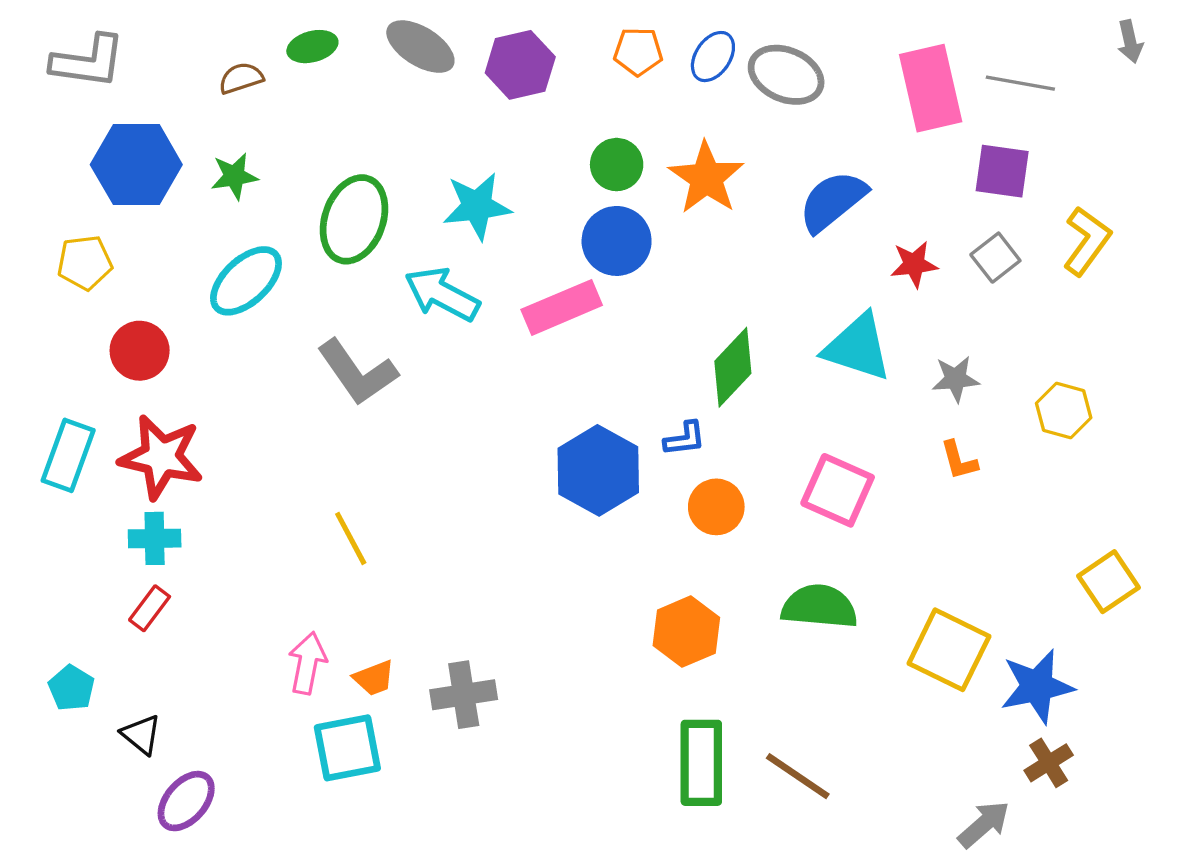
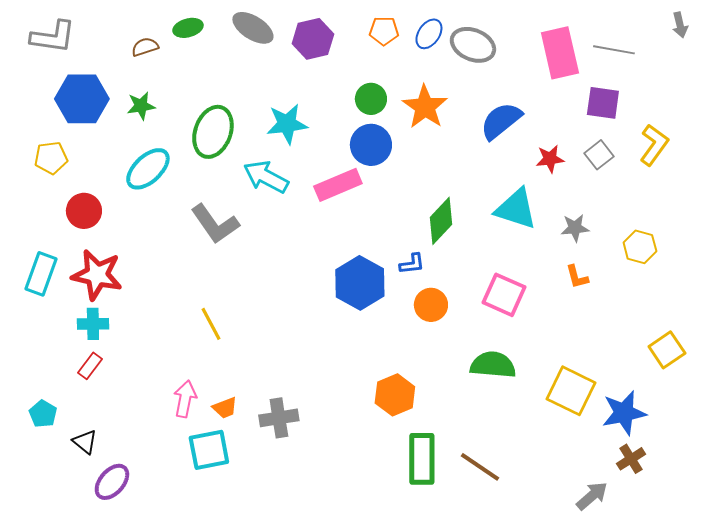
orange hexagon: (686, 632) -> (395, 395), moved

